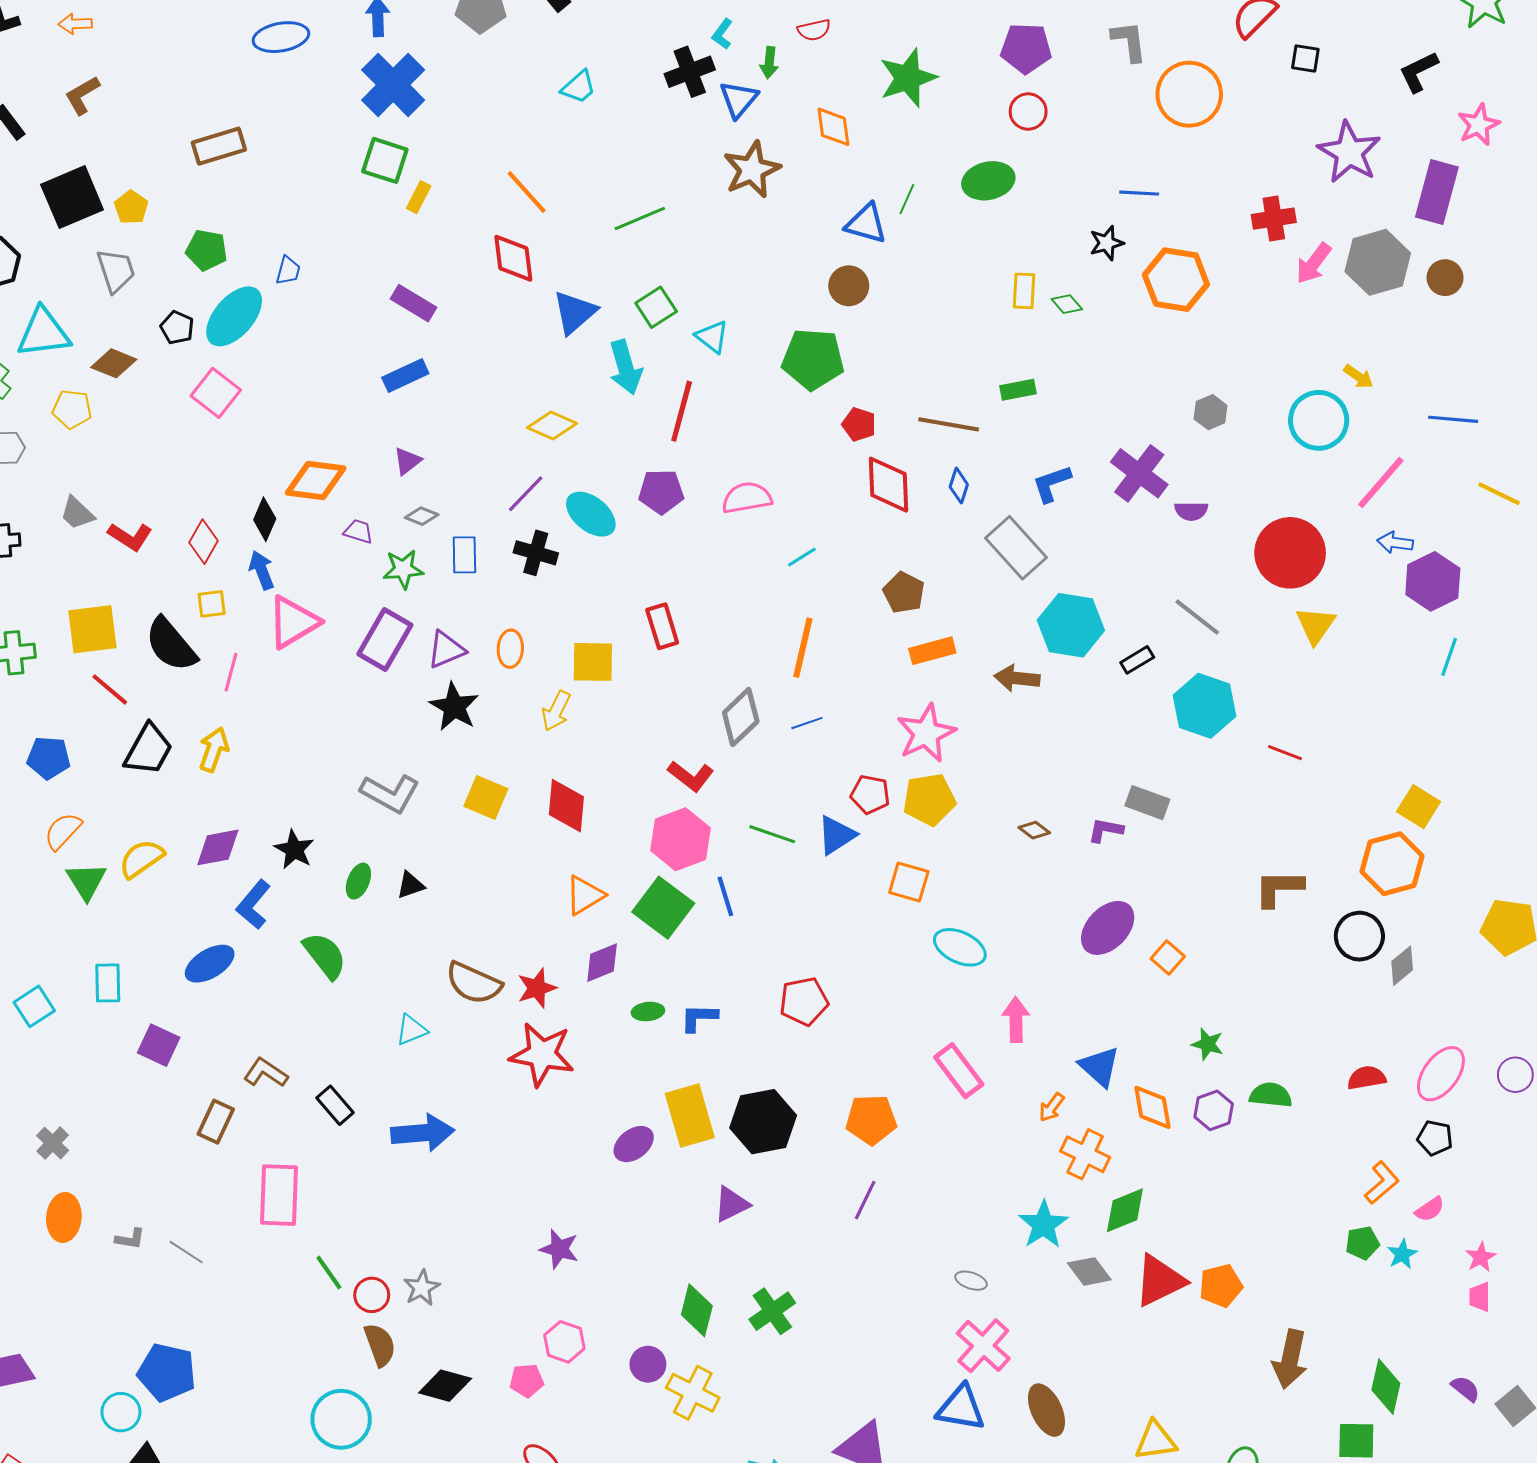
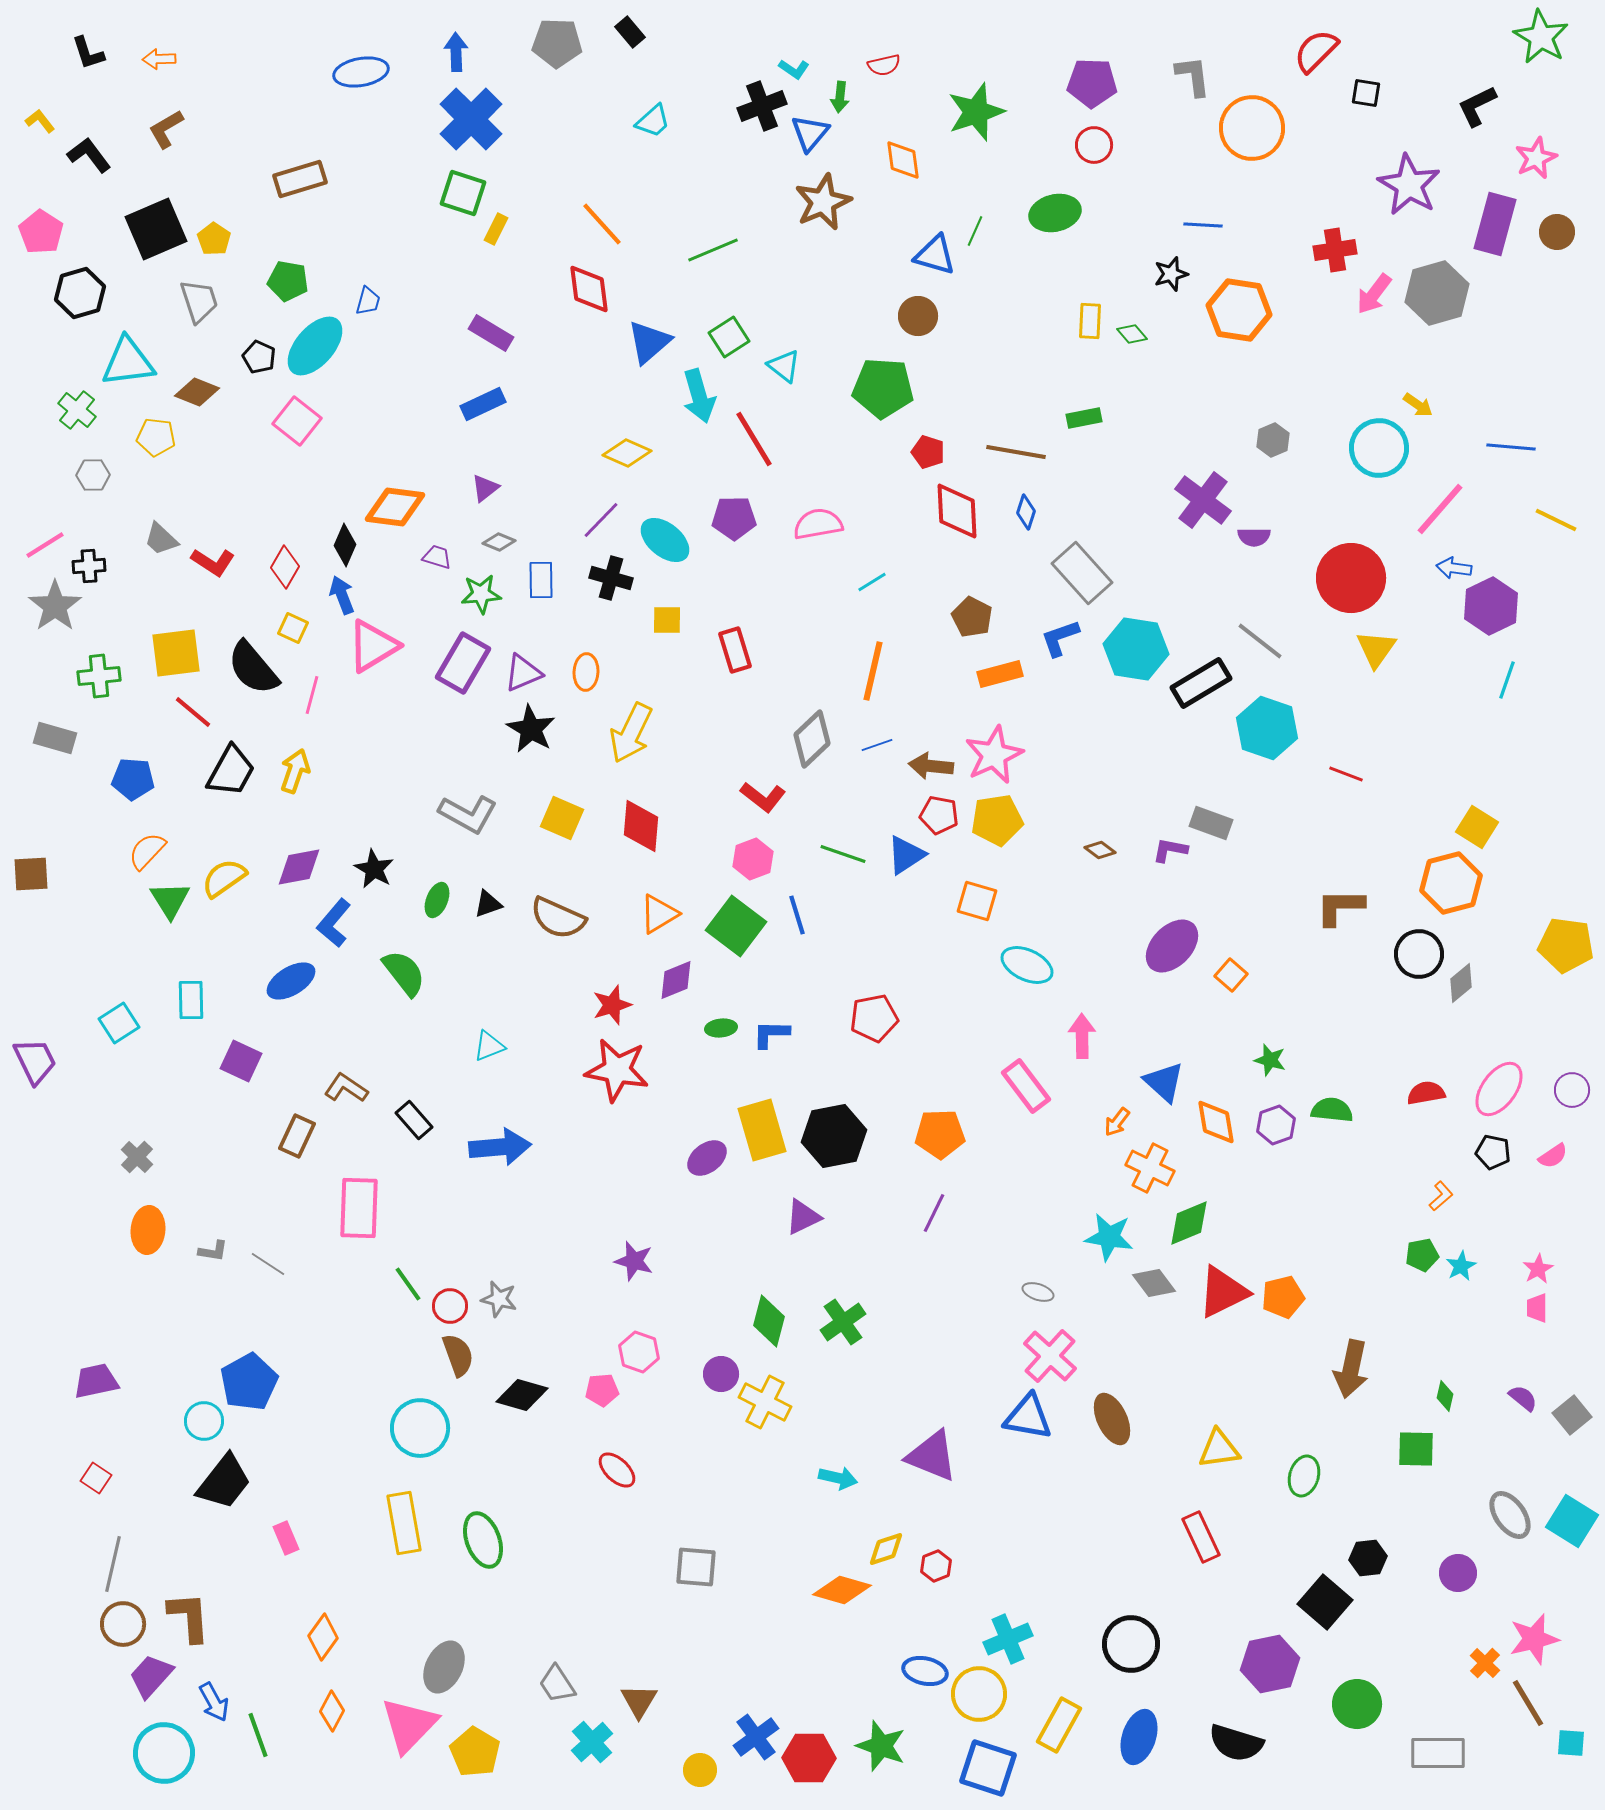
cyan L-shape: (722, 34) -> (794, 69), turned -92
brown circle: (1445, 278) -> (1557, 232), moved
red line: (682, 411) -> (754, 439), turned -46
blue L-shape: (1052, 484) -> (1060, 638), moved
yellow square: (212, 604) -> (293, 628), turned 32
black rectangle: (1137, 660) -> (1201, 683), size x1.8
yellow square: (593, 662) -> (667, 620), moved, size x0.7
brown arrow: (1017, 678) -> (931, 766), moved
yellow arrow: (556, 711) -> (631, 733), size x1.5
pink hexagon: (681, 839) -> (753, 859), size x0.7
brown semicircle: (474, 983) -> (558, 918), moved
orange L-shape: (1382, 1183) -> (1441, 1196), size x0.7
pink semicircle: (1430, 1209) -> (1553, 1156), moved
cyan star: (1043, 1225) -> (1109, 1237), turned -30
gray star: (422, 1288) -> (499, 1299), turned -30
blue pentagon: (167, 1372) -> (249, 1382), turned 30
green diamond: (1386, 1387) -> (1445, 1396), size x0.6

